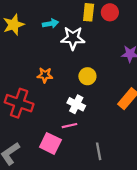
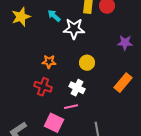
cyan arrow: (50, 24) -> (54, 16), turned -128
red cross: (19, 103) -> (43, 87), moved, size x0.7

